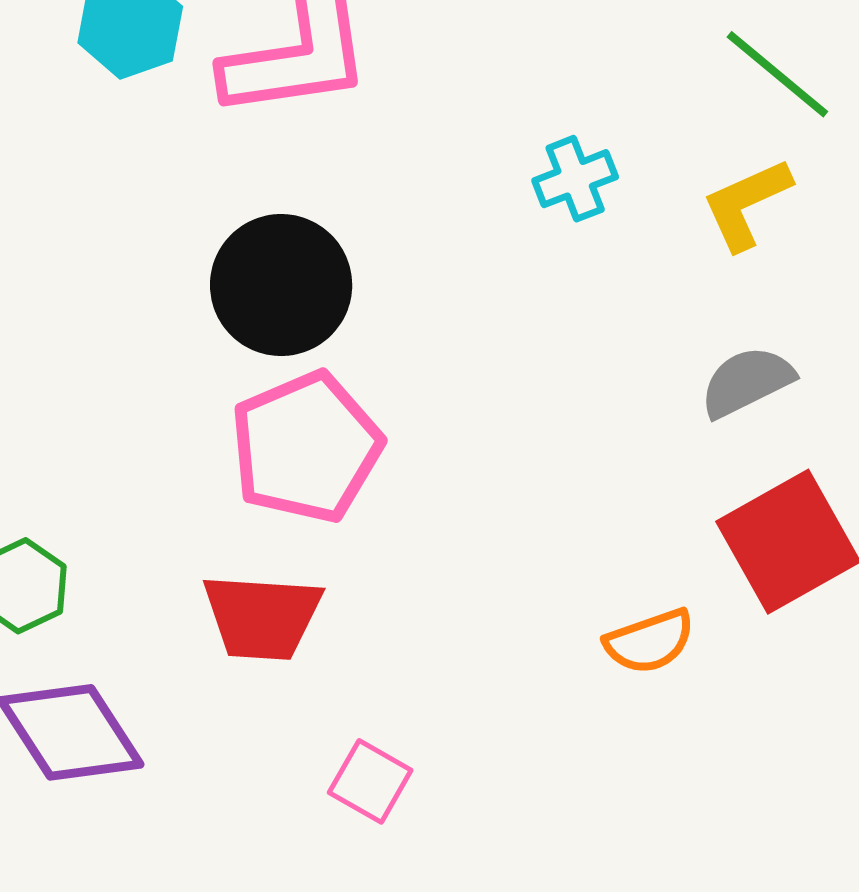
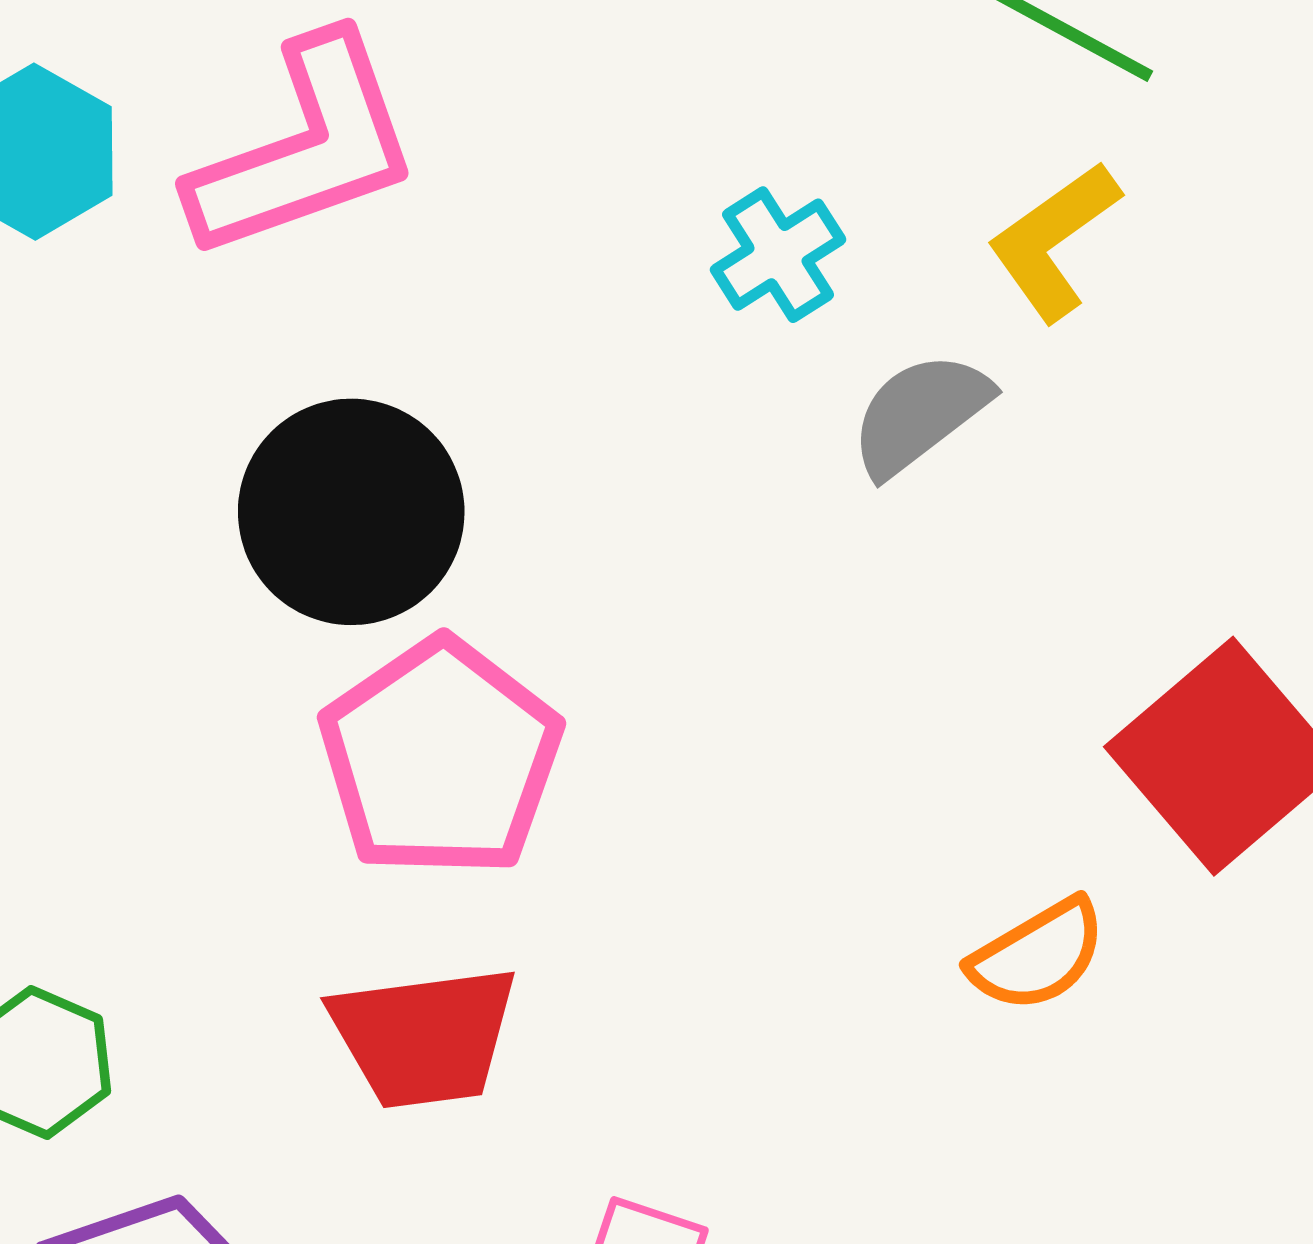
gray semicircle: (747, 382) -> (920, 414), moved

